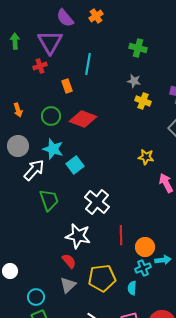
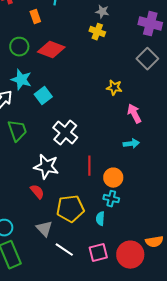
yellow cross: (143, 101) -> (97, 32), moved
cyan arrow: (163, 260) -> (131, 144), moved
cyan cross: (143, 268) -> (111, 199), turned 35
gray triangle: (68, 285) -> (44, 229), moved, turned -30

